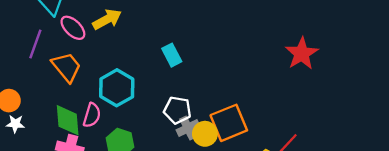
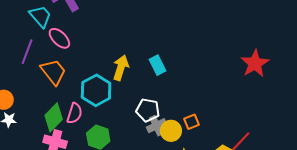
yellow arrow: (107, 19) -> (121, 68), moved, turned -45
cyan rectangle: (172, 55) -> (158, 65), moved
green diamond: (68, 120) -> (54, 117), turned 48
orange square: (229, 123) -> (192, 122), size x0.5

